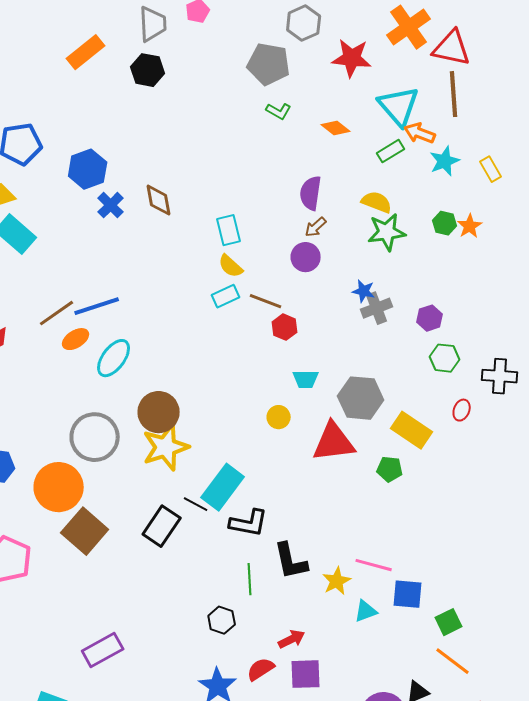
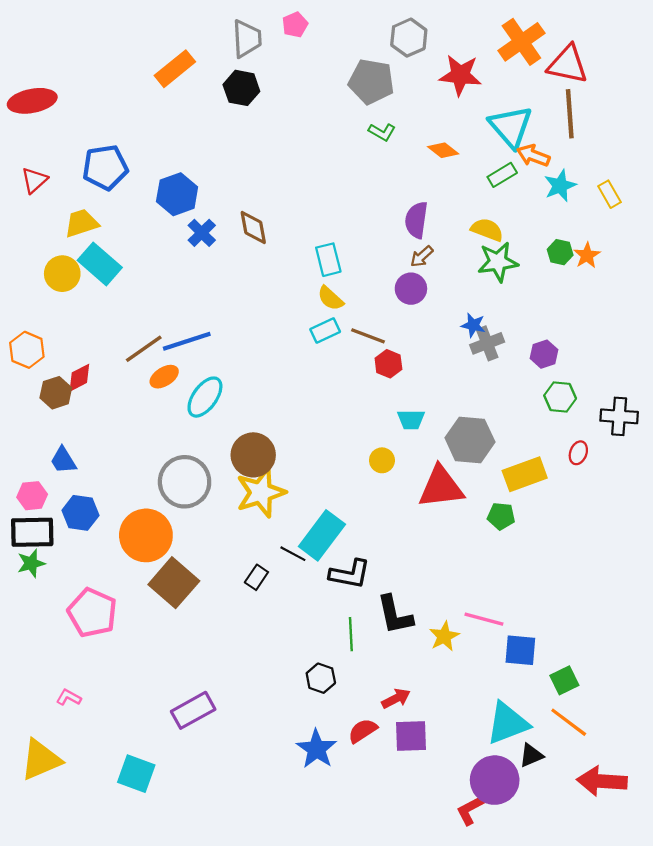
yellow rectangle: (412, 430) -> (525, 474), turned -54
black rectangle: (162, 526) -> (256, 577), size x0.6
cyan triangle: (366, 611) -> (508, 723), moved, size x1.8

